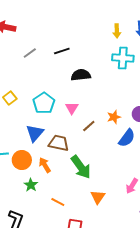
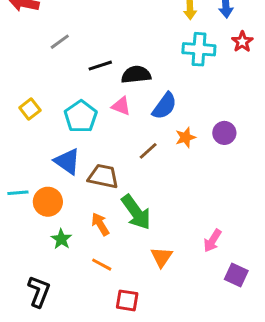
black line: (62, 51) -> (100, 66), moved
pink triangle: (72, 108) -> (121, 106), moved, turned -40
blue triangle: (35, 133) -> (67, 161), turned -36
blue semicircle: (127, 138) -> (165, 106), moved
orange arrow: (45, 165) -> (100, 224), moved

